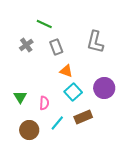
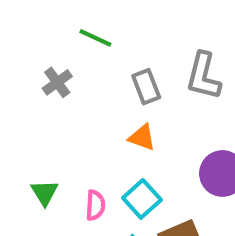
gray rectangle: (56, 47) -> (146, 87), moved
cyan square: (73, 92) -> (142, 199), moved

